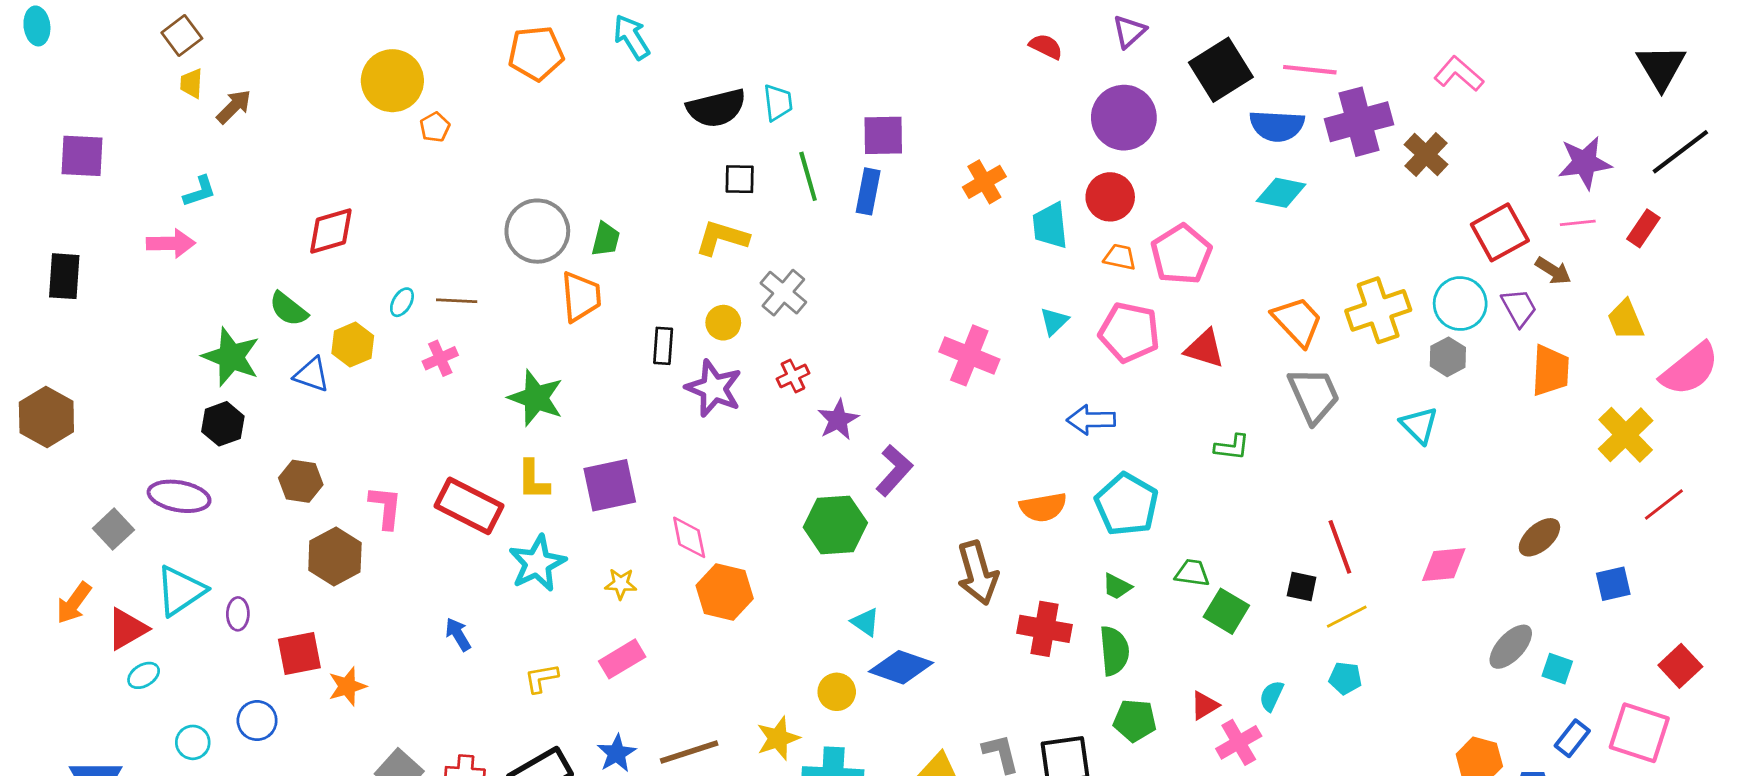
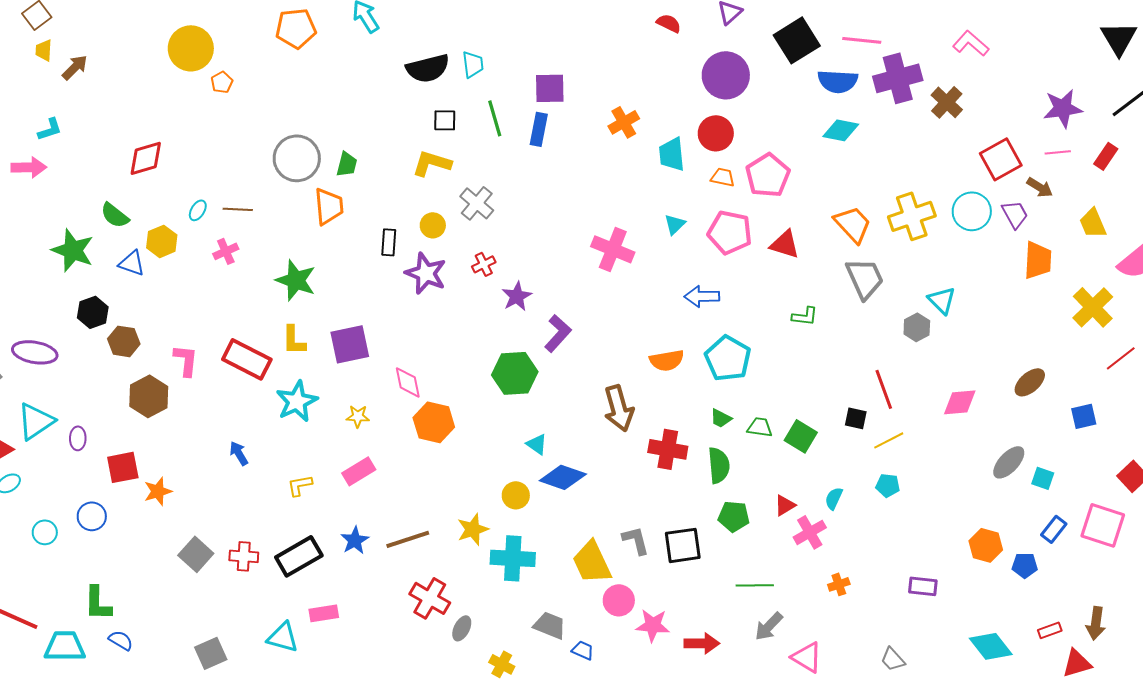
gray hexagon: (1448, 357) -> (917, 327), moved
black hexagon: (223, 424) -> (93, 312), moved
green trapezoid: (1192, 573) -> (760, 427), moved

